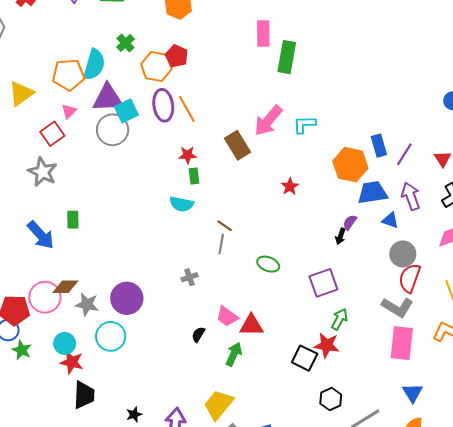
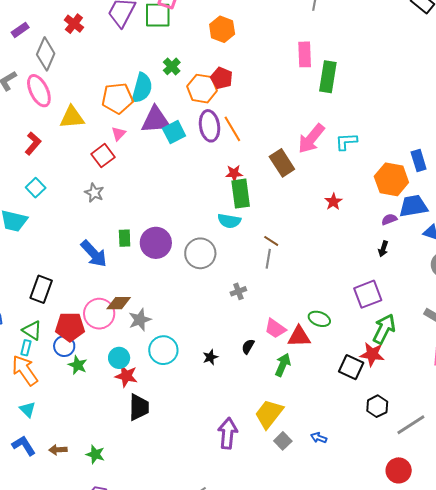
yellow triangle: (21, 94) -> (72, 117), turned 32
gray circle: (113, 130) -> (200, 253), moved
gray star: (43, 172) -> (94, 193), size x0.7
green rectangle: (194, 176) -> (241, 194), size x1.8
purple semicircle: (350, 222) -> (389, 219), moved, turned 35
green ellipse: (268, 264) -> (319, 319), moved
purple circle: (127, 298) -> (156, 243), moved
gray star: (87, 304) -> (140, 320), turned -30
green arrow: (339, 319) -> (384, 329), size x1.4
black star: (134, 414) -> (210, 357), moved

